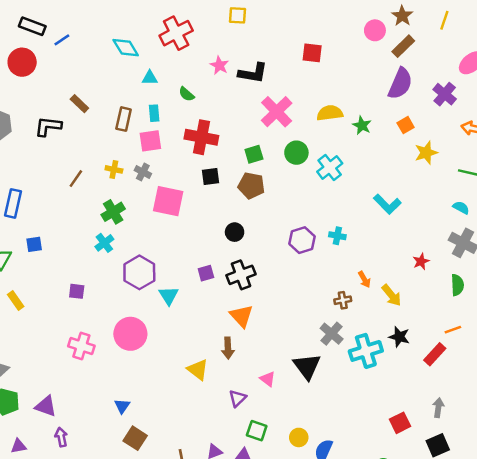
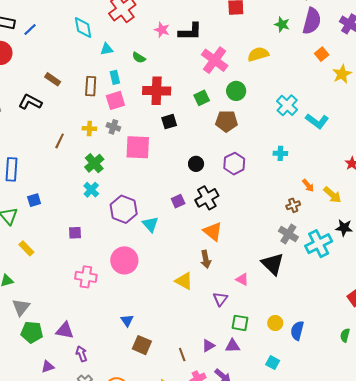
cyan diamond: (126, 48) -> (83, 28), turned 30
green star: (362, 125) -> (282, 24), moved
black L-shape: (48, 126) -> (30, 102), turned 30
cyan cross: (330, 168) -> (287, 105), moved
brown pentagon: (251, 186) -> (226, 121), moved
purple hexagon: (302, 240) -> (234, 164), moved

